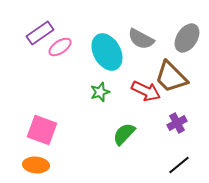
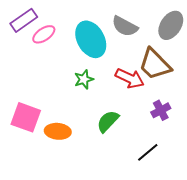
orange ellipse: (36, 165) -> (58, 131), moved
black line: (179, 165) -> (148, 152), moved

